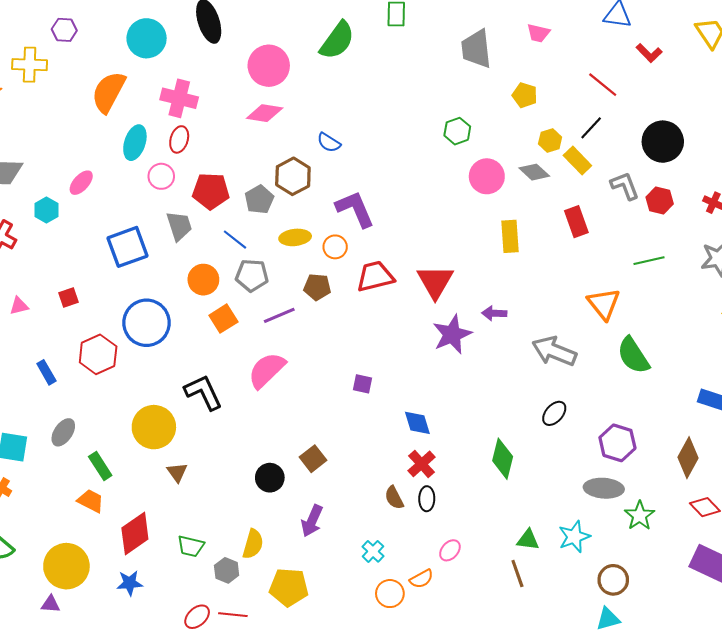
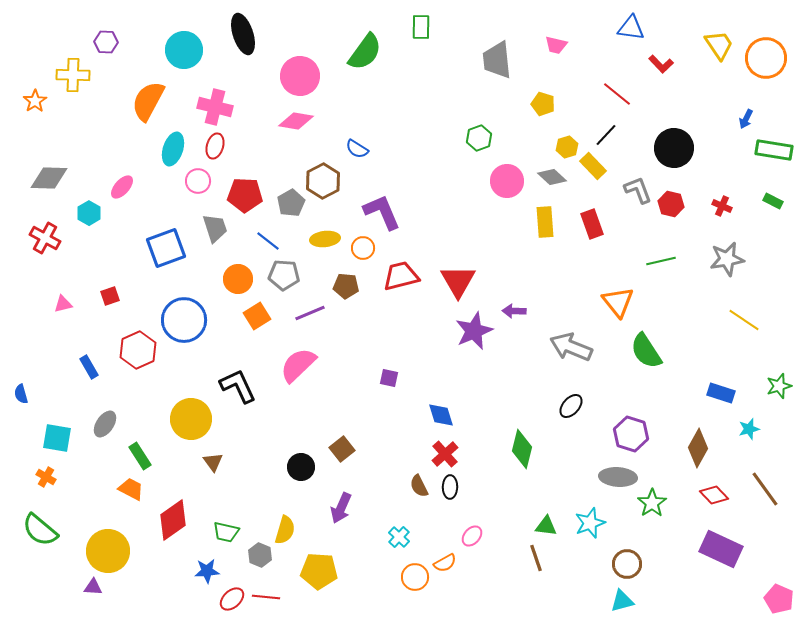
yellow rectangle: (510, 236) -> (545, 222), moved
blue star: (130, 583) -> (207, 571), moved

